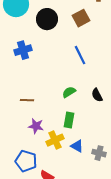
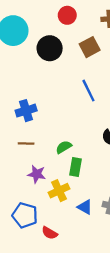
blue cross: (23, 50) -> (26, 111), moved
green semicircle: (69, 92) -> (64, 147), moved
blue triangle: (77, 146) -> (85, 207), moved

